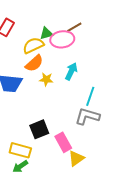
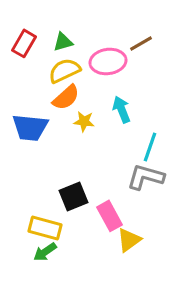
brown line: (74, 27) -> (141, 43), moved
green triangle: (46, 33) -> (63, 42), moved
cyan arrow: (71, 71) -> (121, 109), turned -48

